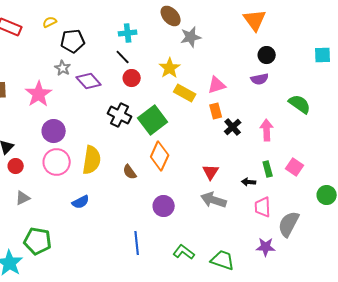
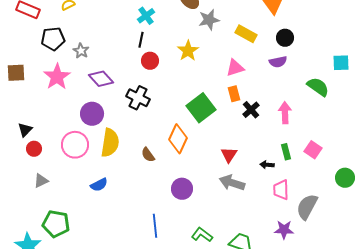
cyan cross: (128, 33) -> (146, 16), turned -30
black pentagon: (73, 41) -> (53, 39), moved
cyan square: (323, 55) -> (341, 63), moved
black line: (123, 57) -> (141, 40), turned 56
purple diamond: (89, 81) -> (101, 79), moved
yellow rectangle: (185, 93) -> (246, 34), moved
green square: (153, 120) -> (201, 108), moved
purple circle: (54, 131) -> (92, 114), moved

